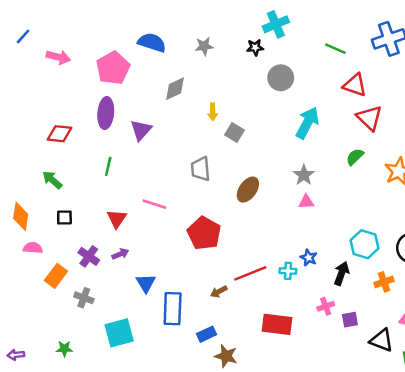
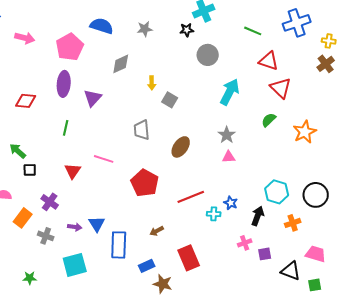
green arrow: (52, 180) -> (18, 151), moved
purple arrow: (120, 254) -> (75, 227), moved, turned 32
red line: (250, 273) -> (191, 197), moved
red rectangle: (277, 324) -> (189, 258), moved, turned 60

